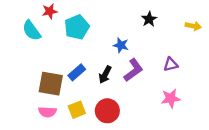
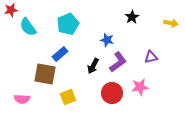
red star: (50, 11) -> (11, 10), moved
blue rectangle: (77, 72) -> (60, 54), moved
pink star: (171, 98) -> (140, 87), moved
red circle: (107, 111) -> (112, 93), moved
pink semicircle: (47, 112) -> (22, 99), moved

